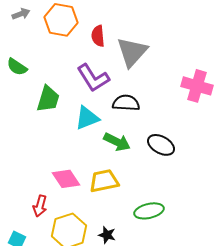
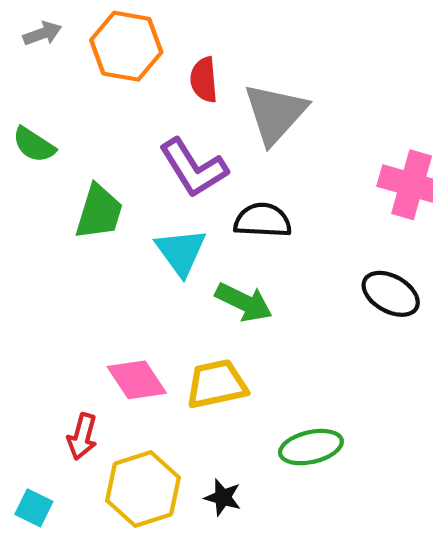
cyan triangle: (87, 118) -> (181, 252), turned -44
black ellipse: (161, 145) -> (391, 294), moved

